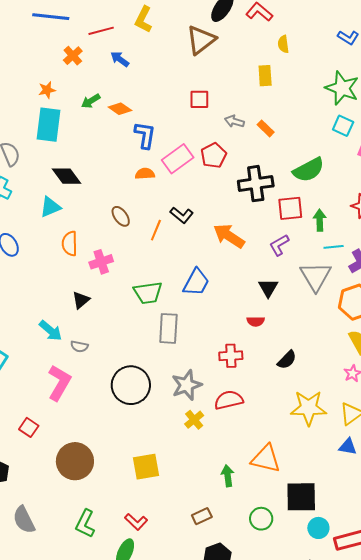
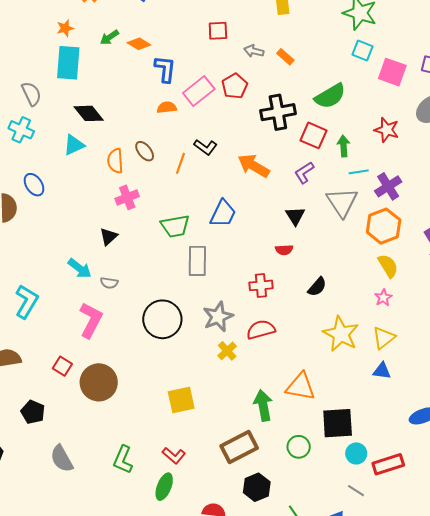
red square: (290, 208) -> (314, 135), turned 32
orange semicircle: (70, 244) -> (115, 161), moved
yellow star: (309, 408) -> (341, 334), turned 30
brown circle: (75, 461) -> (99, 382), moved
green arrow: (228, 476) -> (263, 405), size x1.4
brown rectangle: (202, 516) -> (239, 447), size x1.8

